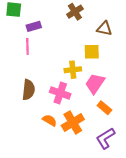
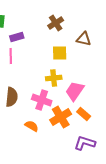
yellow square: (92, 52) -> (60, 53), moved
orange cross: (73, 122) -> (61, 117), moved
purple L-shape: (106, 138) -> (85, 143), turned 50

